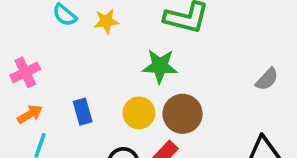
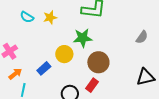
blue rectangle: (83, 112) -> (44, 68), turned 72
yellow circle: (139, 113) -> (64, 54), moved

